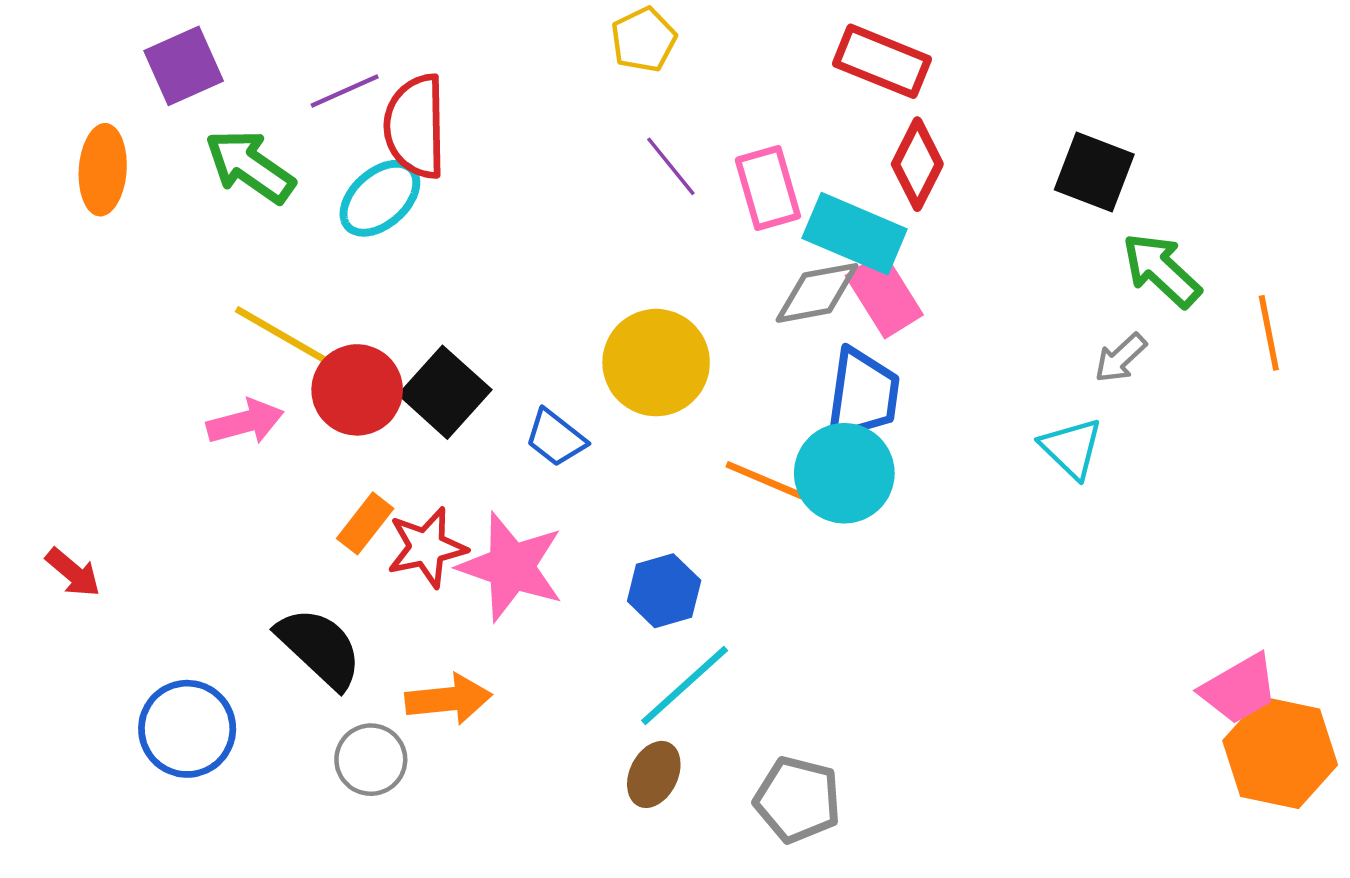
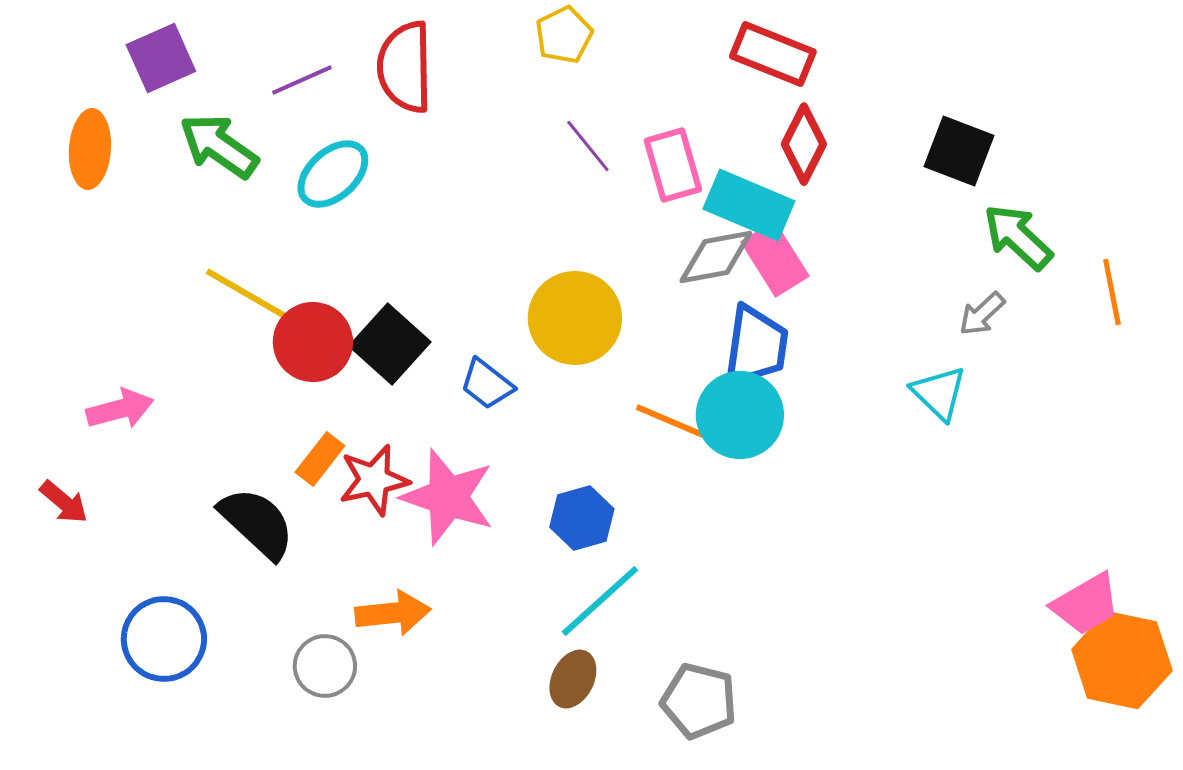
red semicircle: (415, 126) -> (405, 67), moved
pink arrow: (245, 422) -> (120, 409), moved
black semicircle: (319, 648) -> (257, 523), moved

